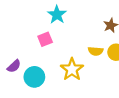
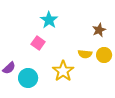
pink square: (45, 39) -> (38, 43), turned -32

